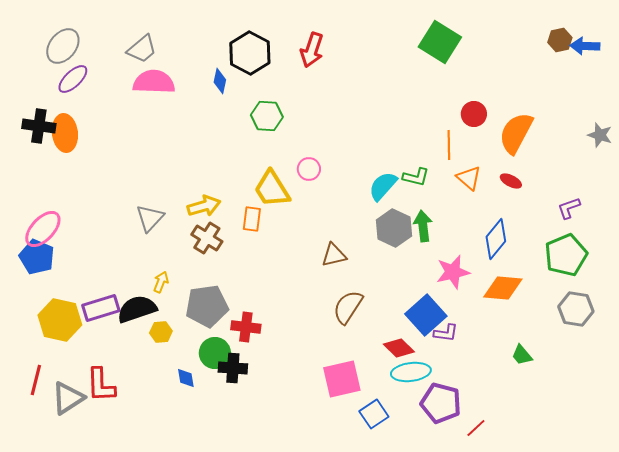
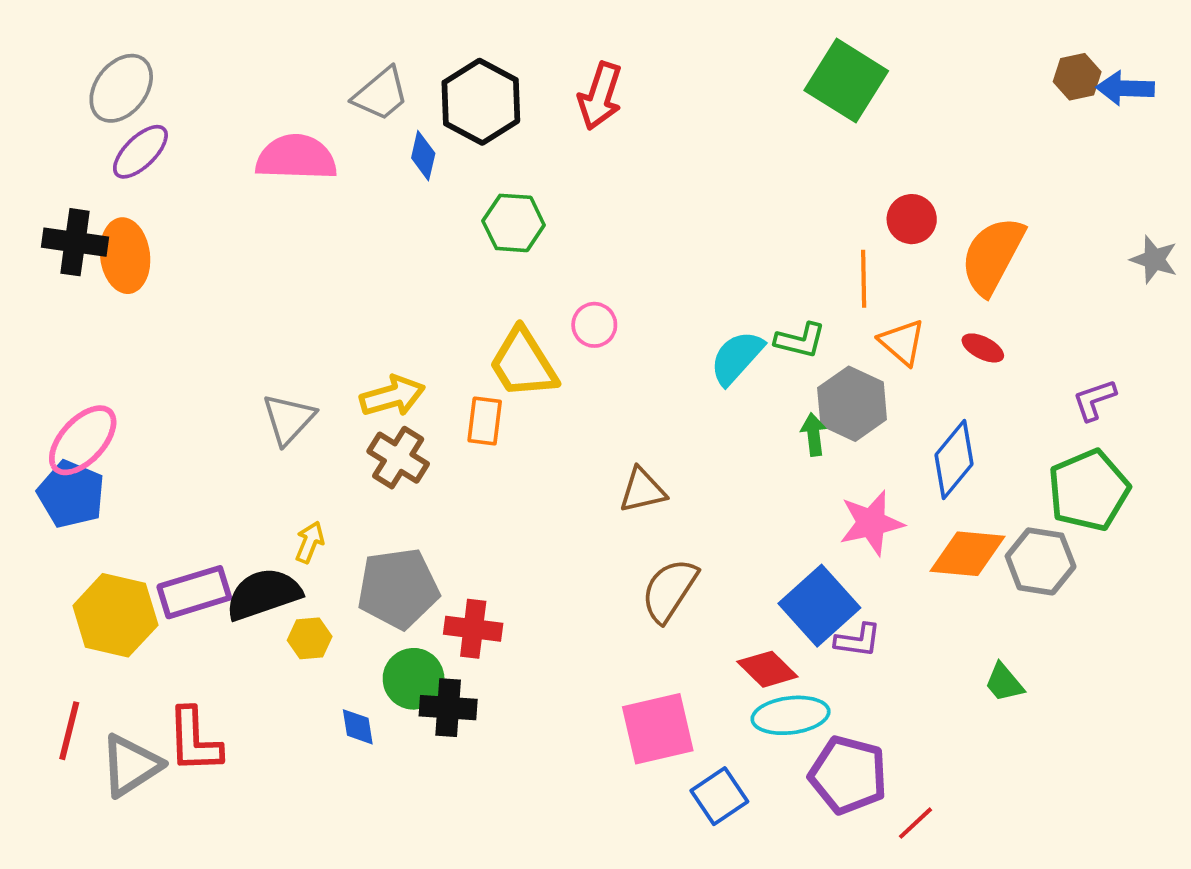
gray trapezoid: (142, 49) -> (381, 94), moved
green arrow: (423, 226) -> (814, 434), size x0.7
gray hexagon: (394, 228) -> (852, 404), moved
gray hexagon: (576, 309) -> (1041, 561), moved

